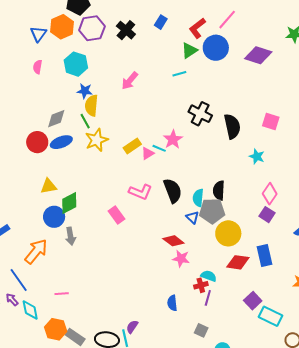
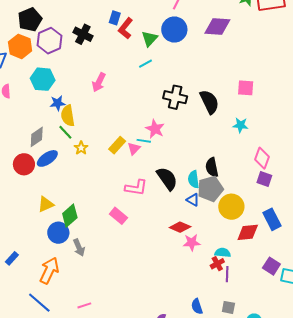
red L-shape: (197, 28) -> (126, 28), moved
yellow star: (97, 140) -> (81, 148), size x0.6
blue semicircle: (172, 303) -> (197, 306), moved

